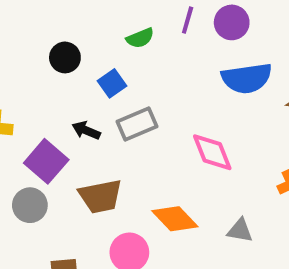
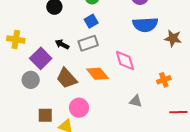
blue square: (112, 83) -> (91, 21), moved
brown trapezoid: (100, 196) -> (67, 78), turned 55
orange diamond: (175, 219) -> (97, 74), moved

